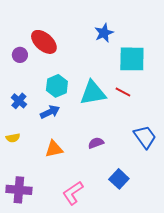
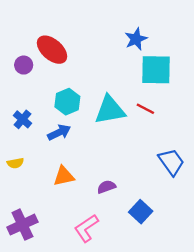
blue star: (104, 33) -> (136, 39), moved
purple semicircle: (96, 143) -> (106, 187), moved
purple cross: (19, 190) -> (22, 225), turned -30

